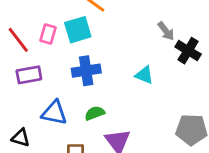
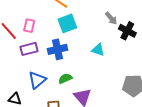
cyan square: (78, 30) -> (67, 23), moved
purple rectangle: (29, 75) -> (29, 49), moved
blue triangle: (54, 113) -> (37, 80), turned -48

